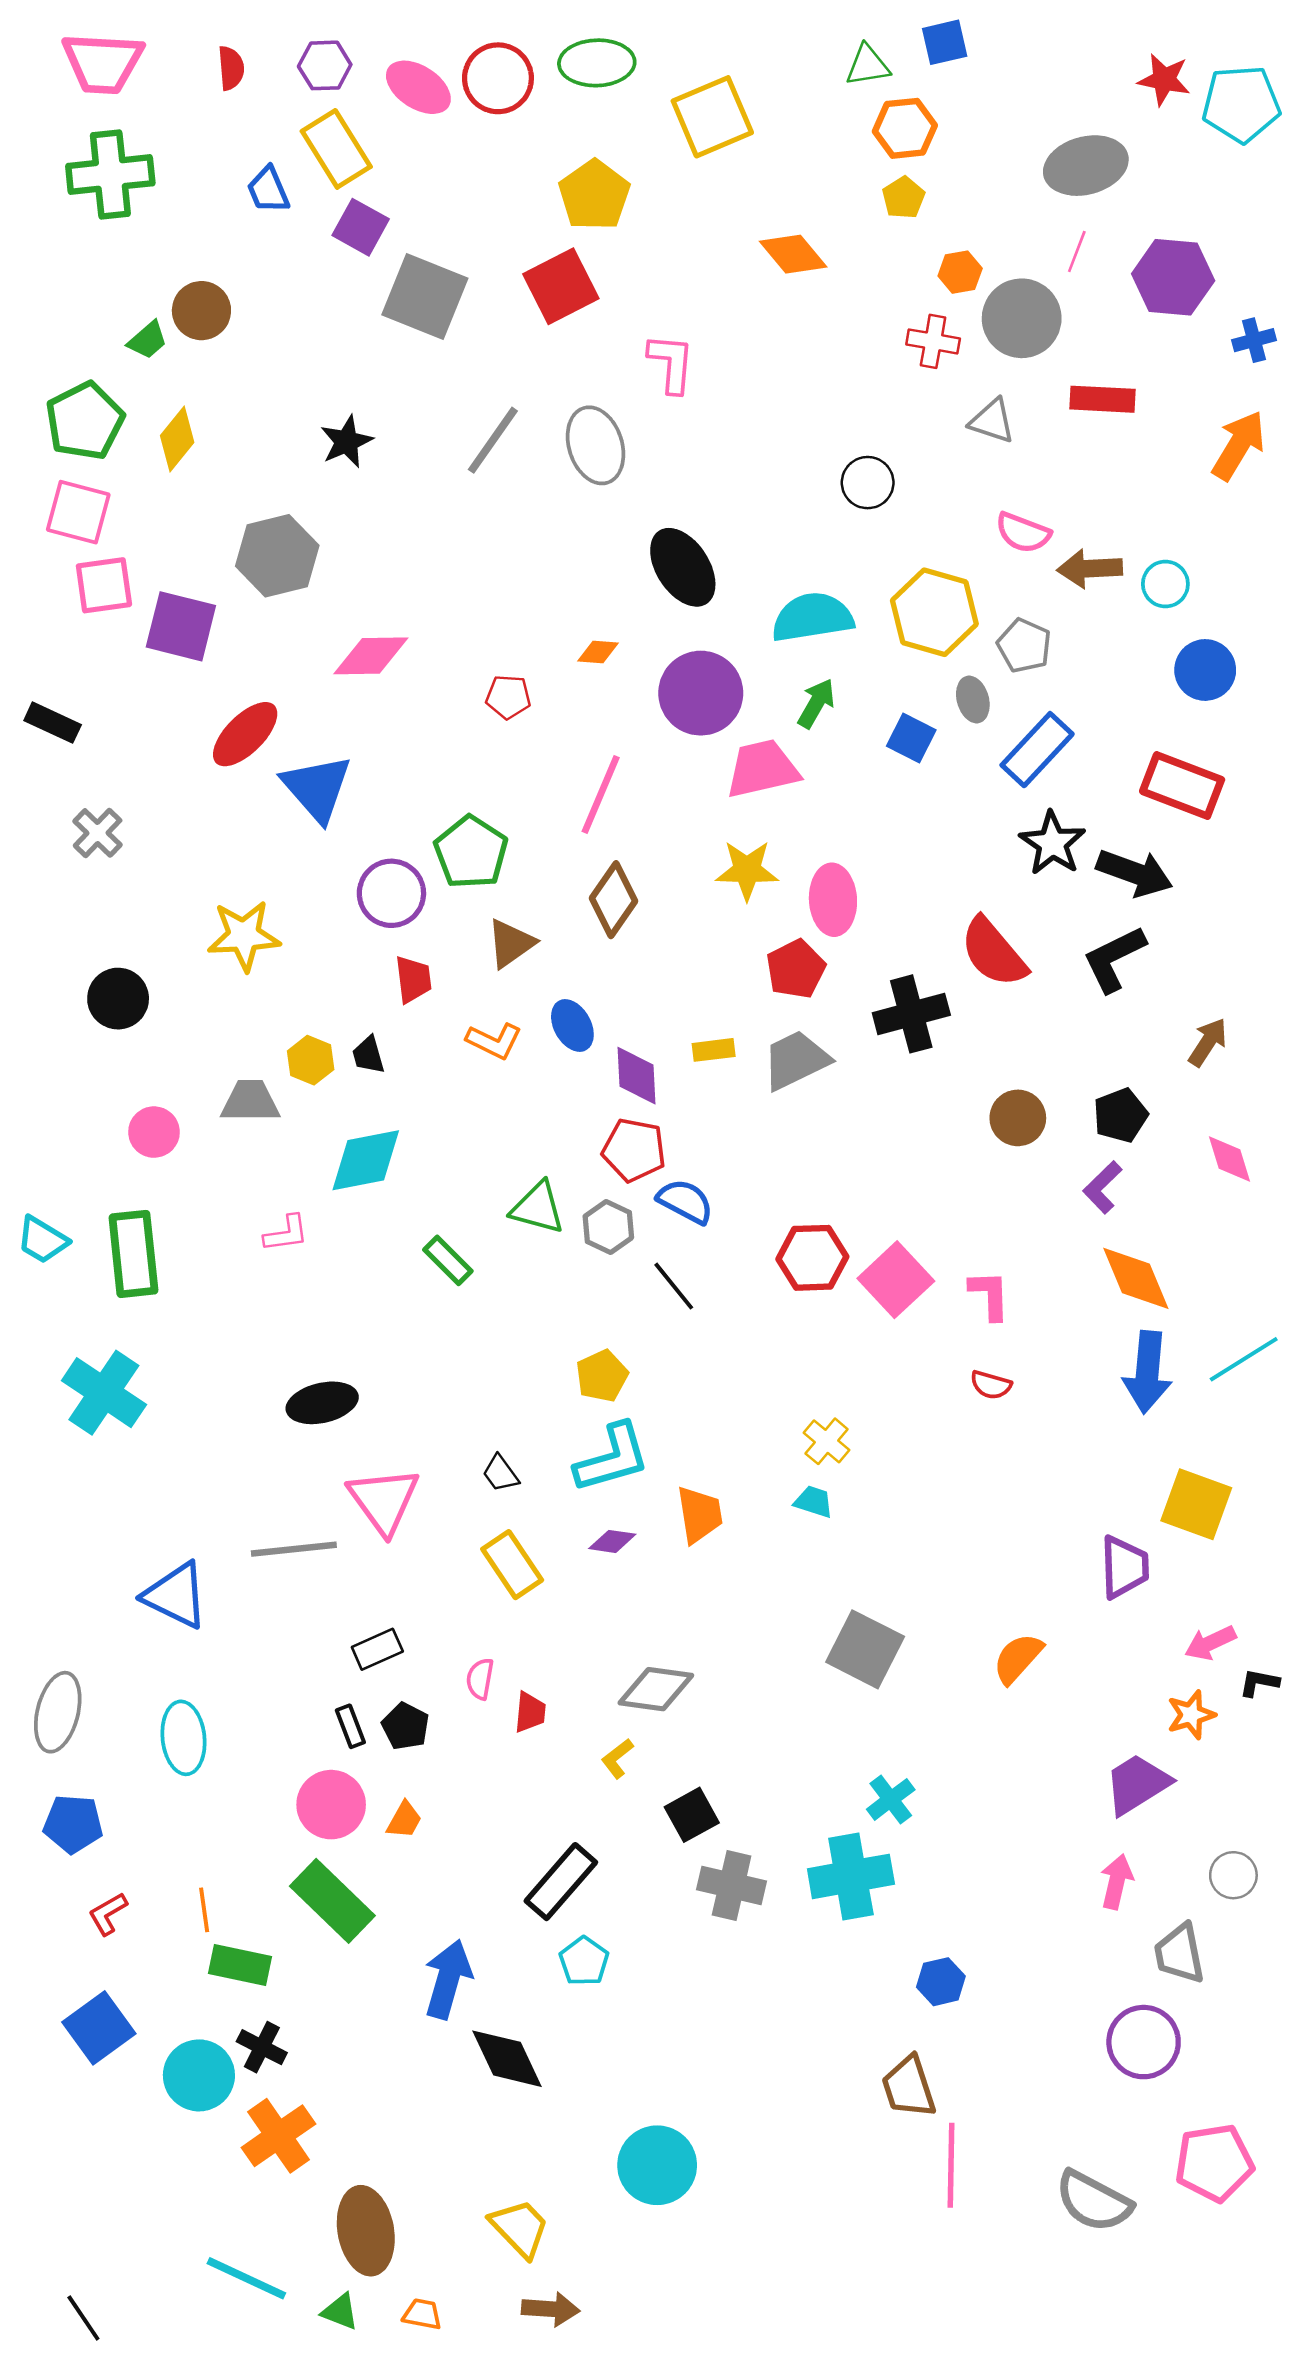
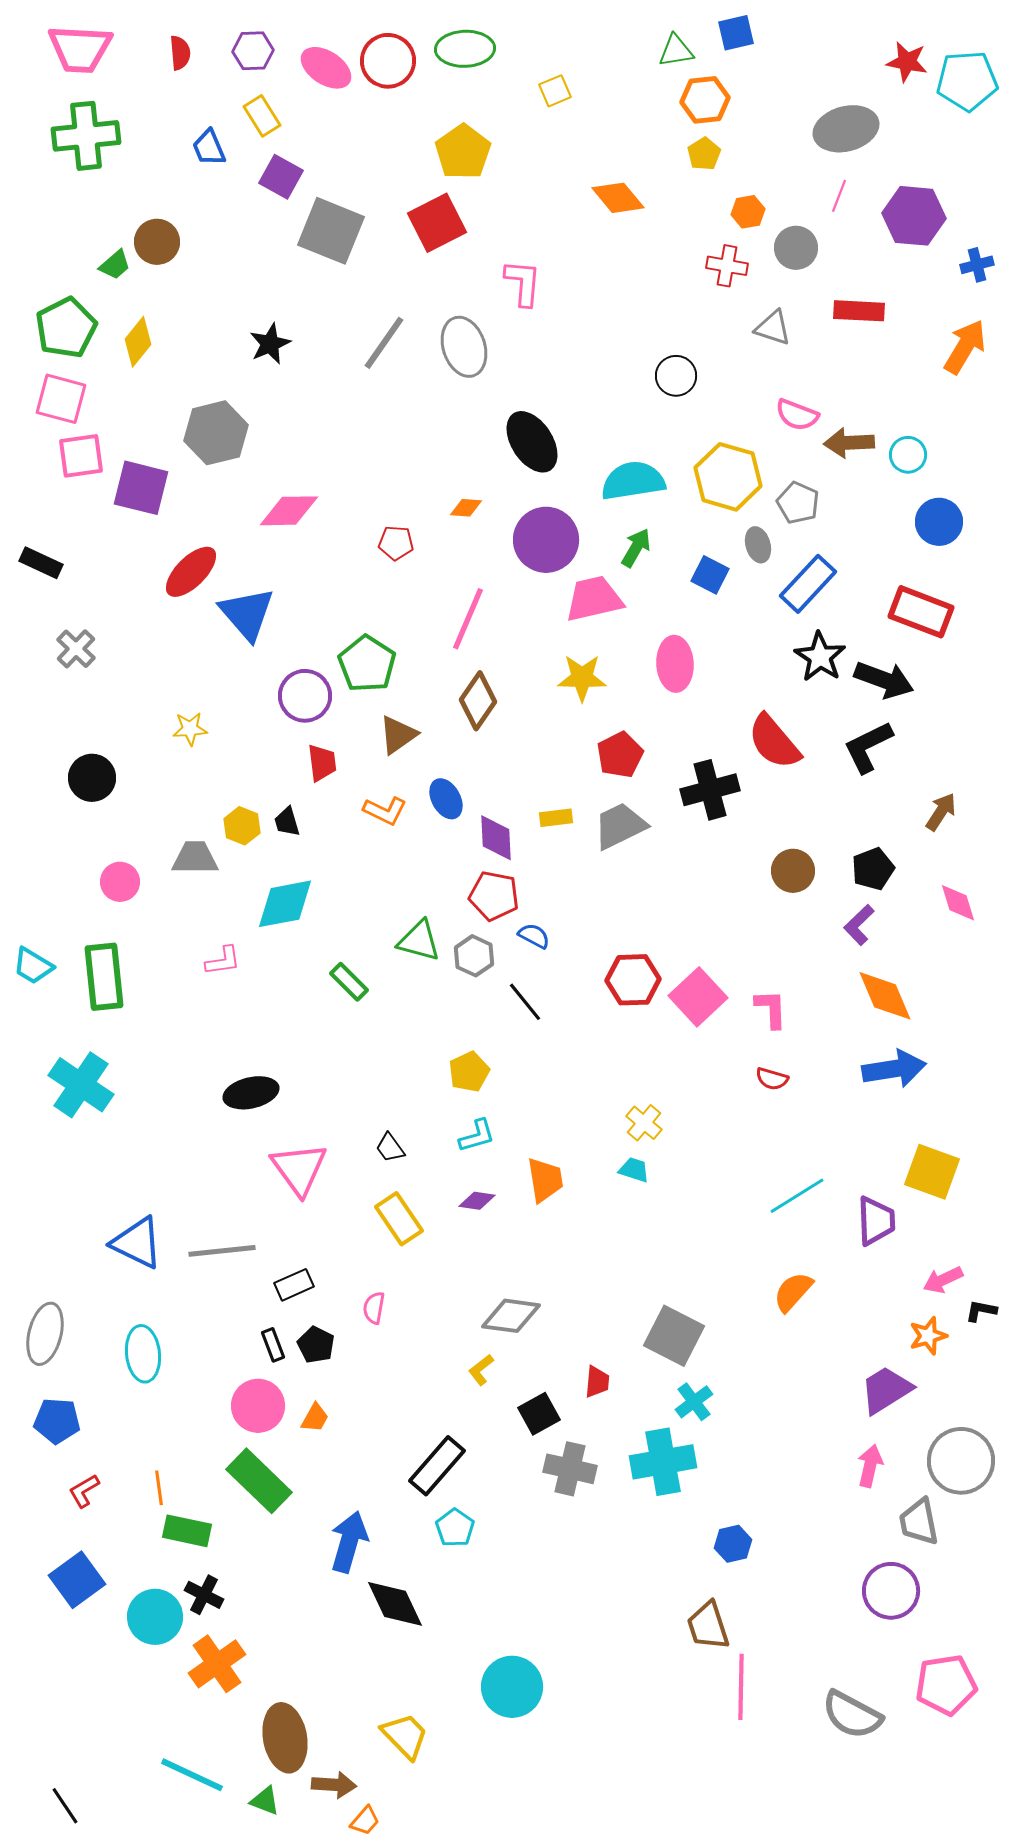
yellow square: (712, 117) -> (555, 91), size x0.5
yellow rectangle: (336, 149) -> (262, 116), size x0.7
gray circle: (1022, 318) -> (796, 248), size x0.7
pink ellipse: (833, 900) -> (675, 664), moved
yellow star: (244, 936) -> (190, 729), size x0.6
blue semicircle: (685, 1201) -> (534, 936), size x0.7
cyan line: (1244, 1359) -> (797, 1196), moved
blue arrow: (1147, 1372) -> (894, 1069), turned -104
cyan L-shape: (612, 1458) -> (477, 1136), size x0.6
gray line: (294, 1549) -> (222, 1251), moved
gray square: (865, 1649) -> (674, 1336), moved
red trapezoid: (530, 1712) -> (597, 1382), moved
gray circle: (1233, 1875) -> (961, 1461), size x1.8
brown arrow: (551, 2309) -> (334, 1785), moved
orange trapezoid: (422, 2314) -> (365, 1821), moved, turned 120

